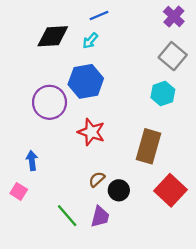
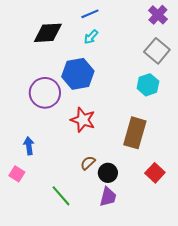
cyan arrow: (90, 41) -> (91, 37), moved
red square: (171, 190) -> (155, 173), size x0.7
purple trapezoid: (100, 217) -> (108, 197), moved

